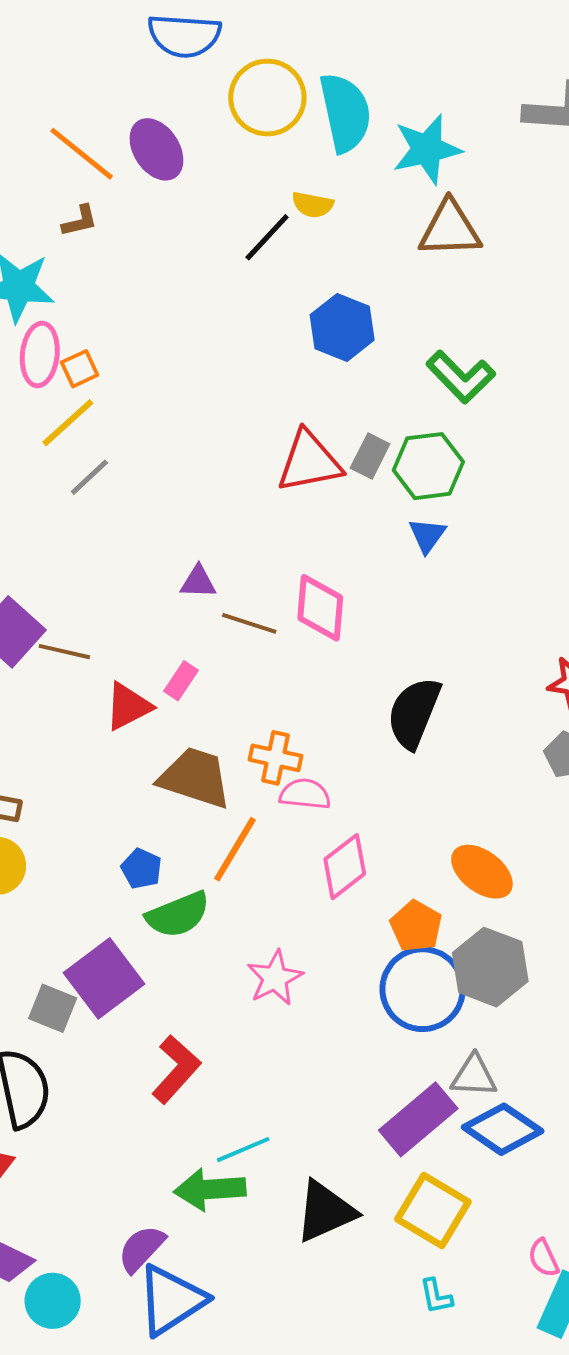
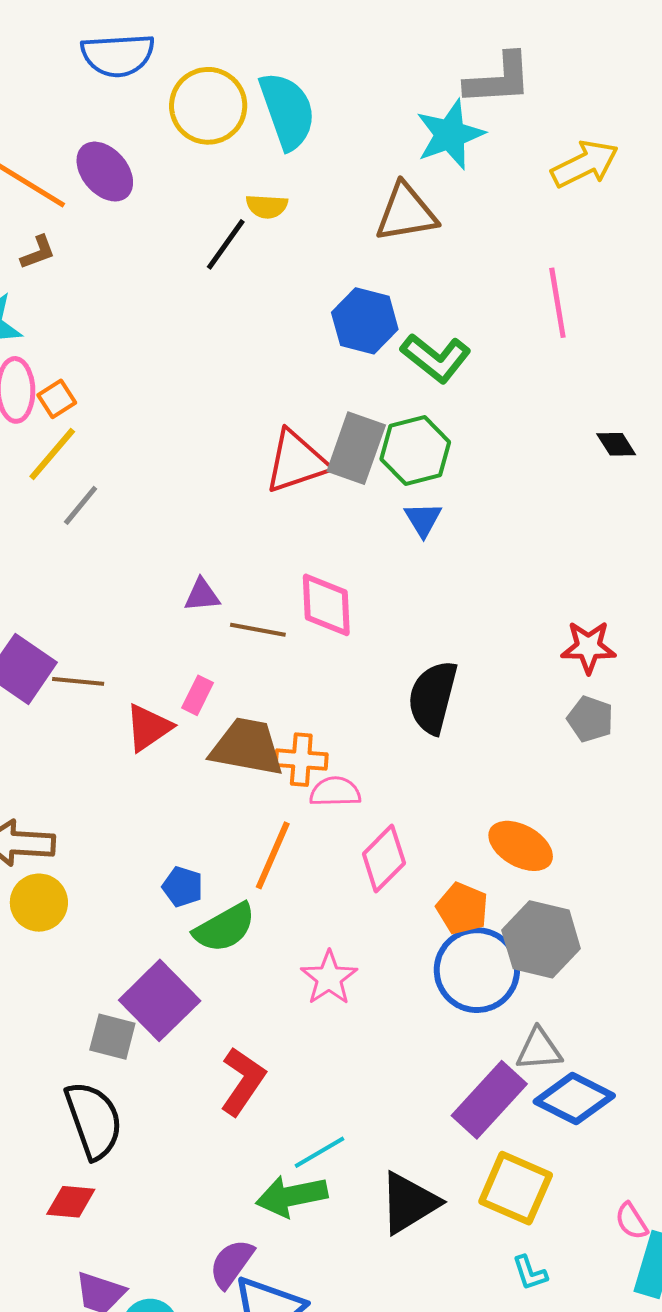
cyan star: (427, 149) -> (450, 134), moved
blue hexagon: (342, 327) -> (365, 321), moved
gray rectangle: (370, 456) -> (356, 448), size x1.6
brown trapezoid: (195, 778) -> (247, 747), moved

